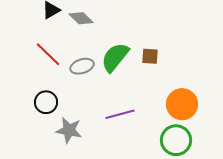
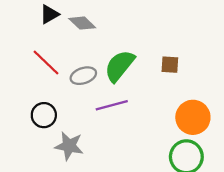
brown square: (150, 56) -> (170, 65), moved
purple line: (120, 114) -> (112, 105), moved

